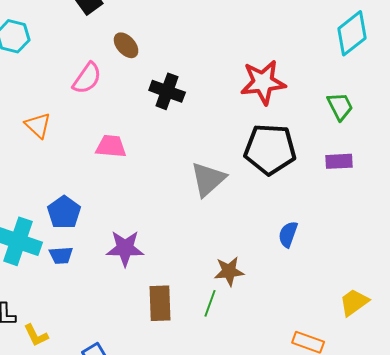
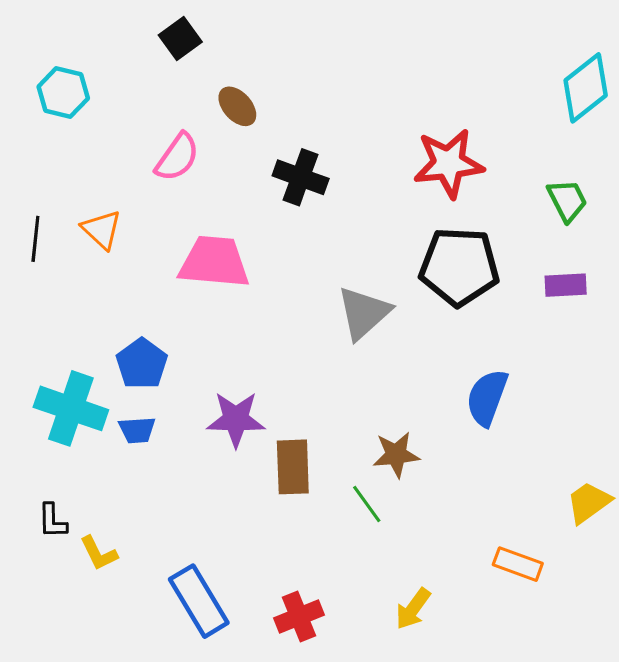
pink trapezoid: (111, 146) -> (214, 262), size x1.5
blue semicircle: (288, 234) -> (487, 398), size x1.4
brown rectangle: (160, 303) -> (293, 467), moved
green line: (210, 303) -> (367, 504), turned -56

